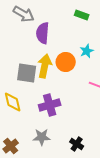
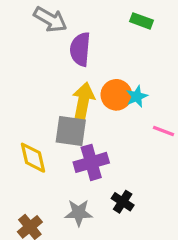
cyan star: (87, 51) -> (137, 96), moved
gray square: (27, 73) -> (71, 131), moved
black cross: (77, 144) -> (123, 202), moved

